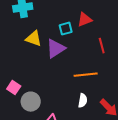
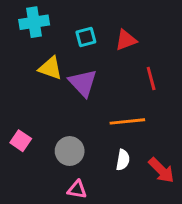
cyan square: (66, 29) -> (86, 37), moved
purple triangle: (56, 49) -> (83, 83), turned -40
gray circle: (31, 102) -> (70, 151), moved

